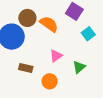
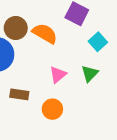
green triangle: (79, 67) -> (90, 73), moved

